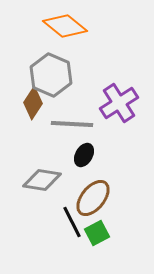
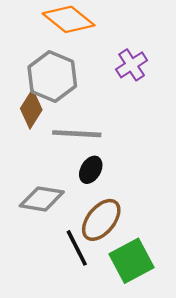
purple cross: (119, 103) -> (132, 65), moved, size x0.7
green square: (97, 233) -> (132, 261), moved, size x1.5

